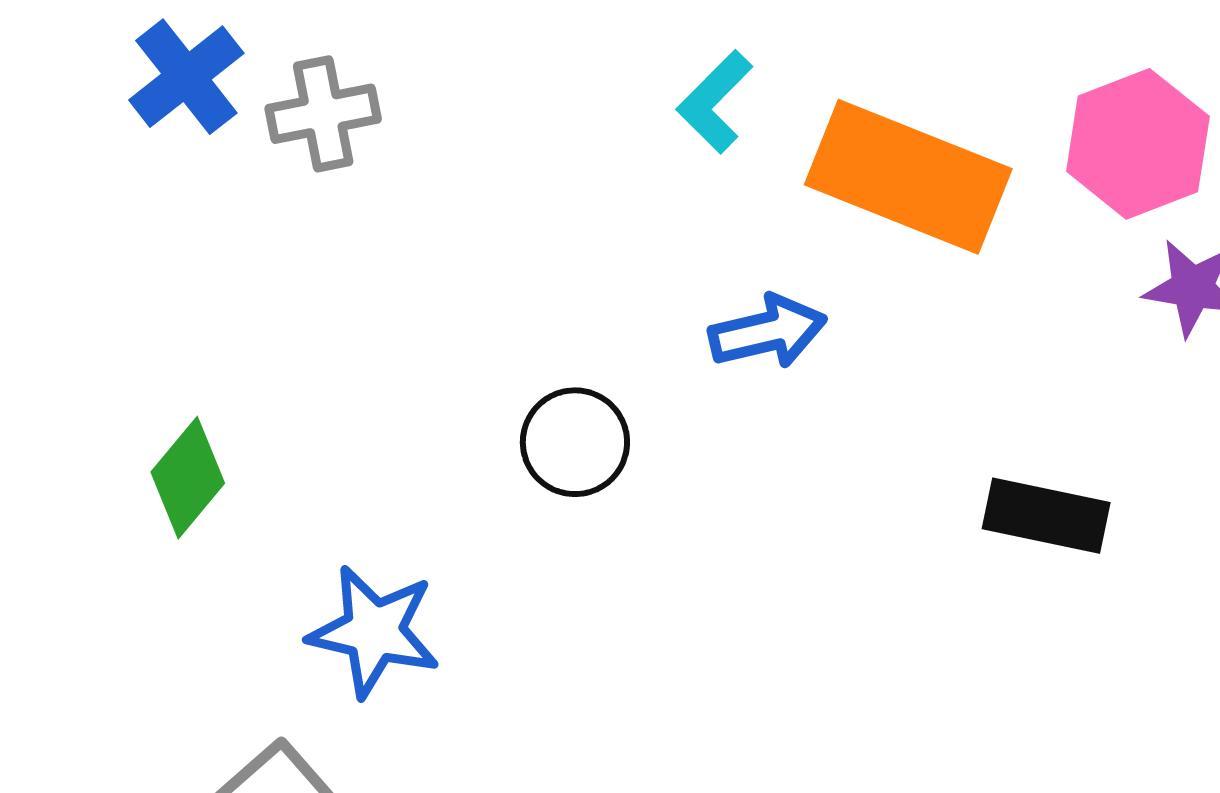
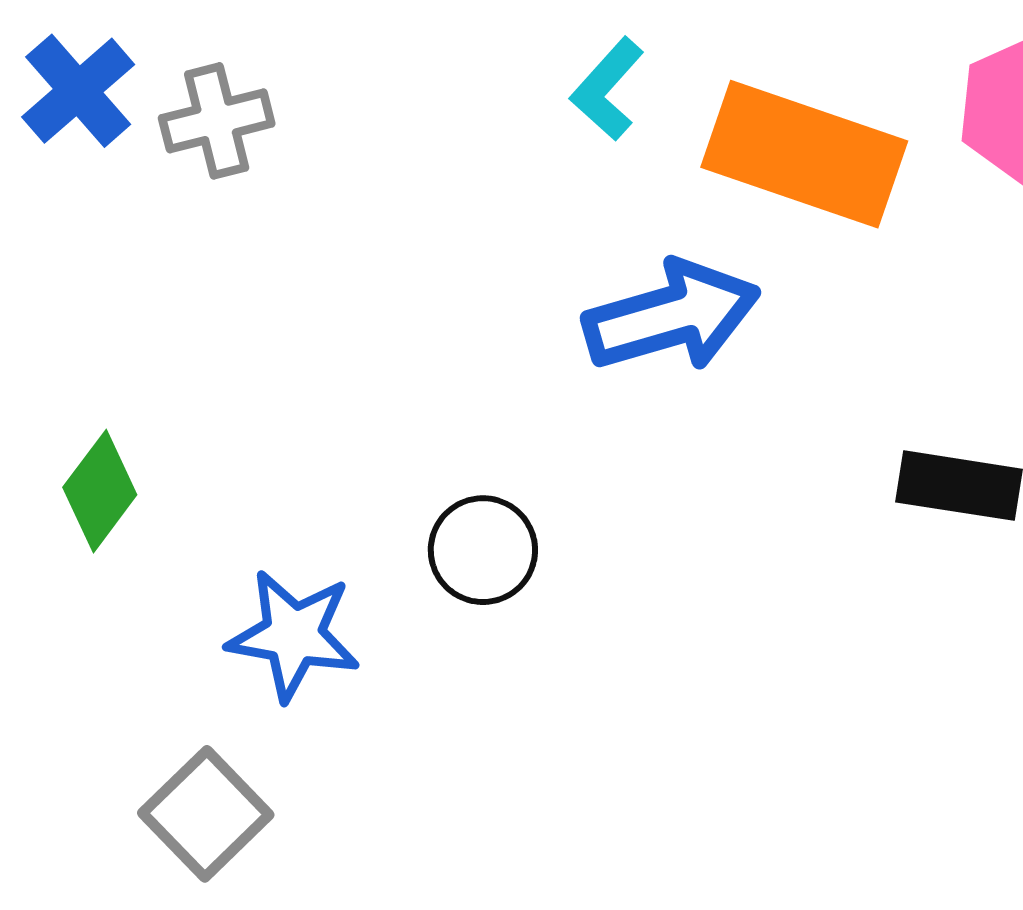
blue arrow: (768, 332) -> (672, 316), size x1.5
black circle: (575, 442) -> (483, 550), moved

